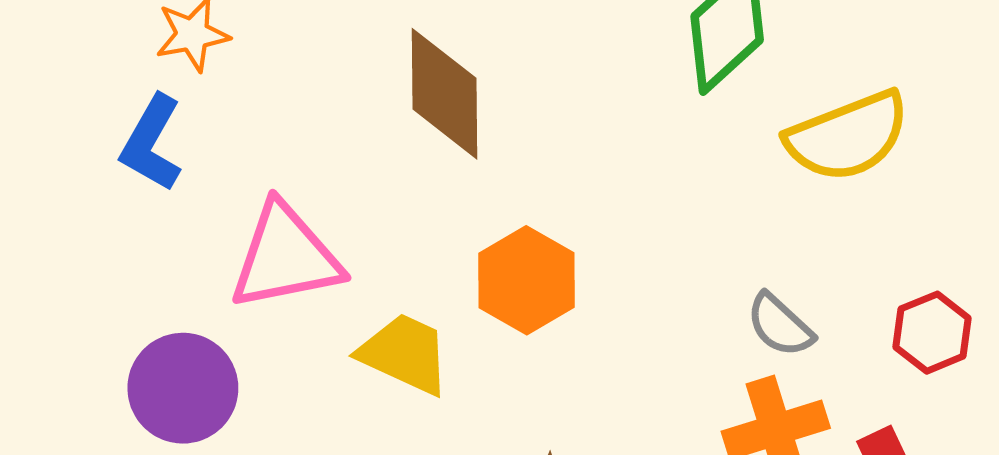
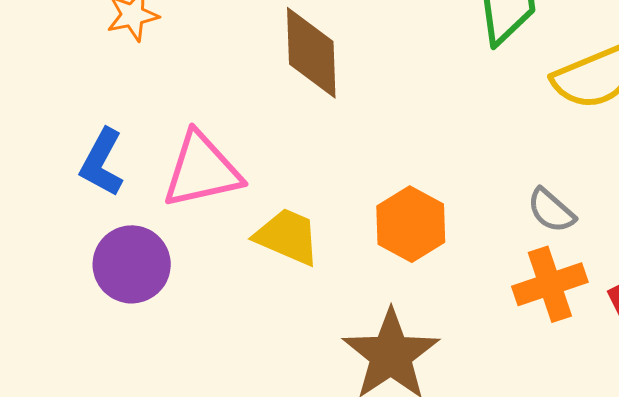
blue L-shape: (152, 143) -> (102, 162), moved
orange hexagon: (527, 280) -> (411, 224), moved

